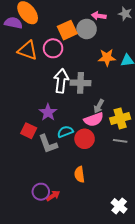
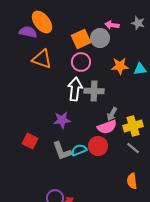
pink circle: (53, 48) -> (81, 62), moved
purple star: (48, 112) -> (62, 120), turned 30
red square: (29, 131) -> (30, 141), moved
cyan semicircle: (65, 132) -> (79, 150), moved
gray line: (120, 141) -> (133, 148), turned 32
orange semicircle: (79, 174) -> (132, 181), moved

